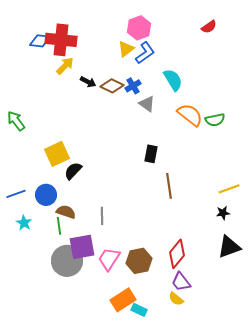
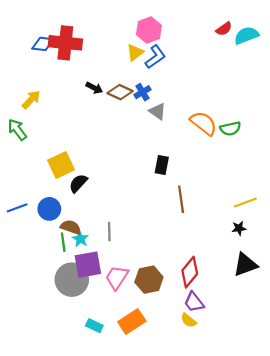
yellow arrow: (65, 66) -> (31, 100), moved
cyan semicircle: (173, 80) -> (246, 35), moved, turned -80
cyan star: (24, 223) -> (80, 239), moved
cyan rectangle: (139, 310) -> (94, 326), moved

